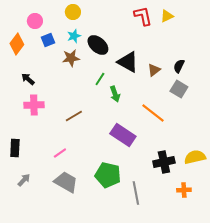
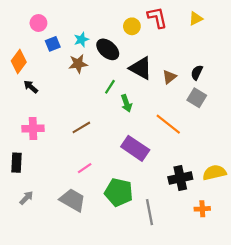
yellow circle: (73, 12) -> (132, 26), moved
yellow triangle: (167, 16) -> (196, 19), moved
orange diamond: (17, 44) -> (19, 61), moved
pink cross: (34, 105) -> (33, 129), moved
pink line: (60, 153) -> (85, 168), moved

